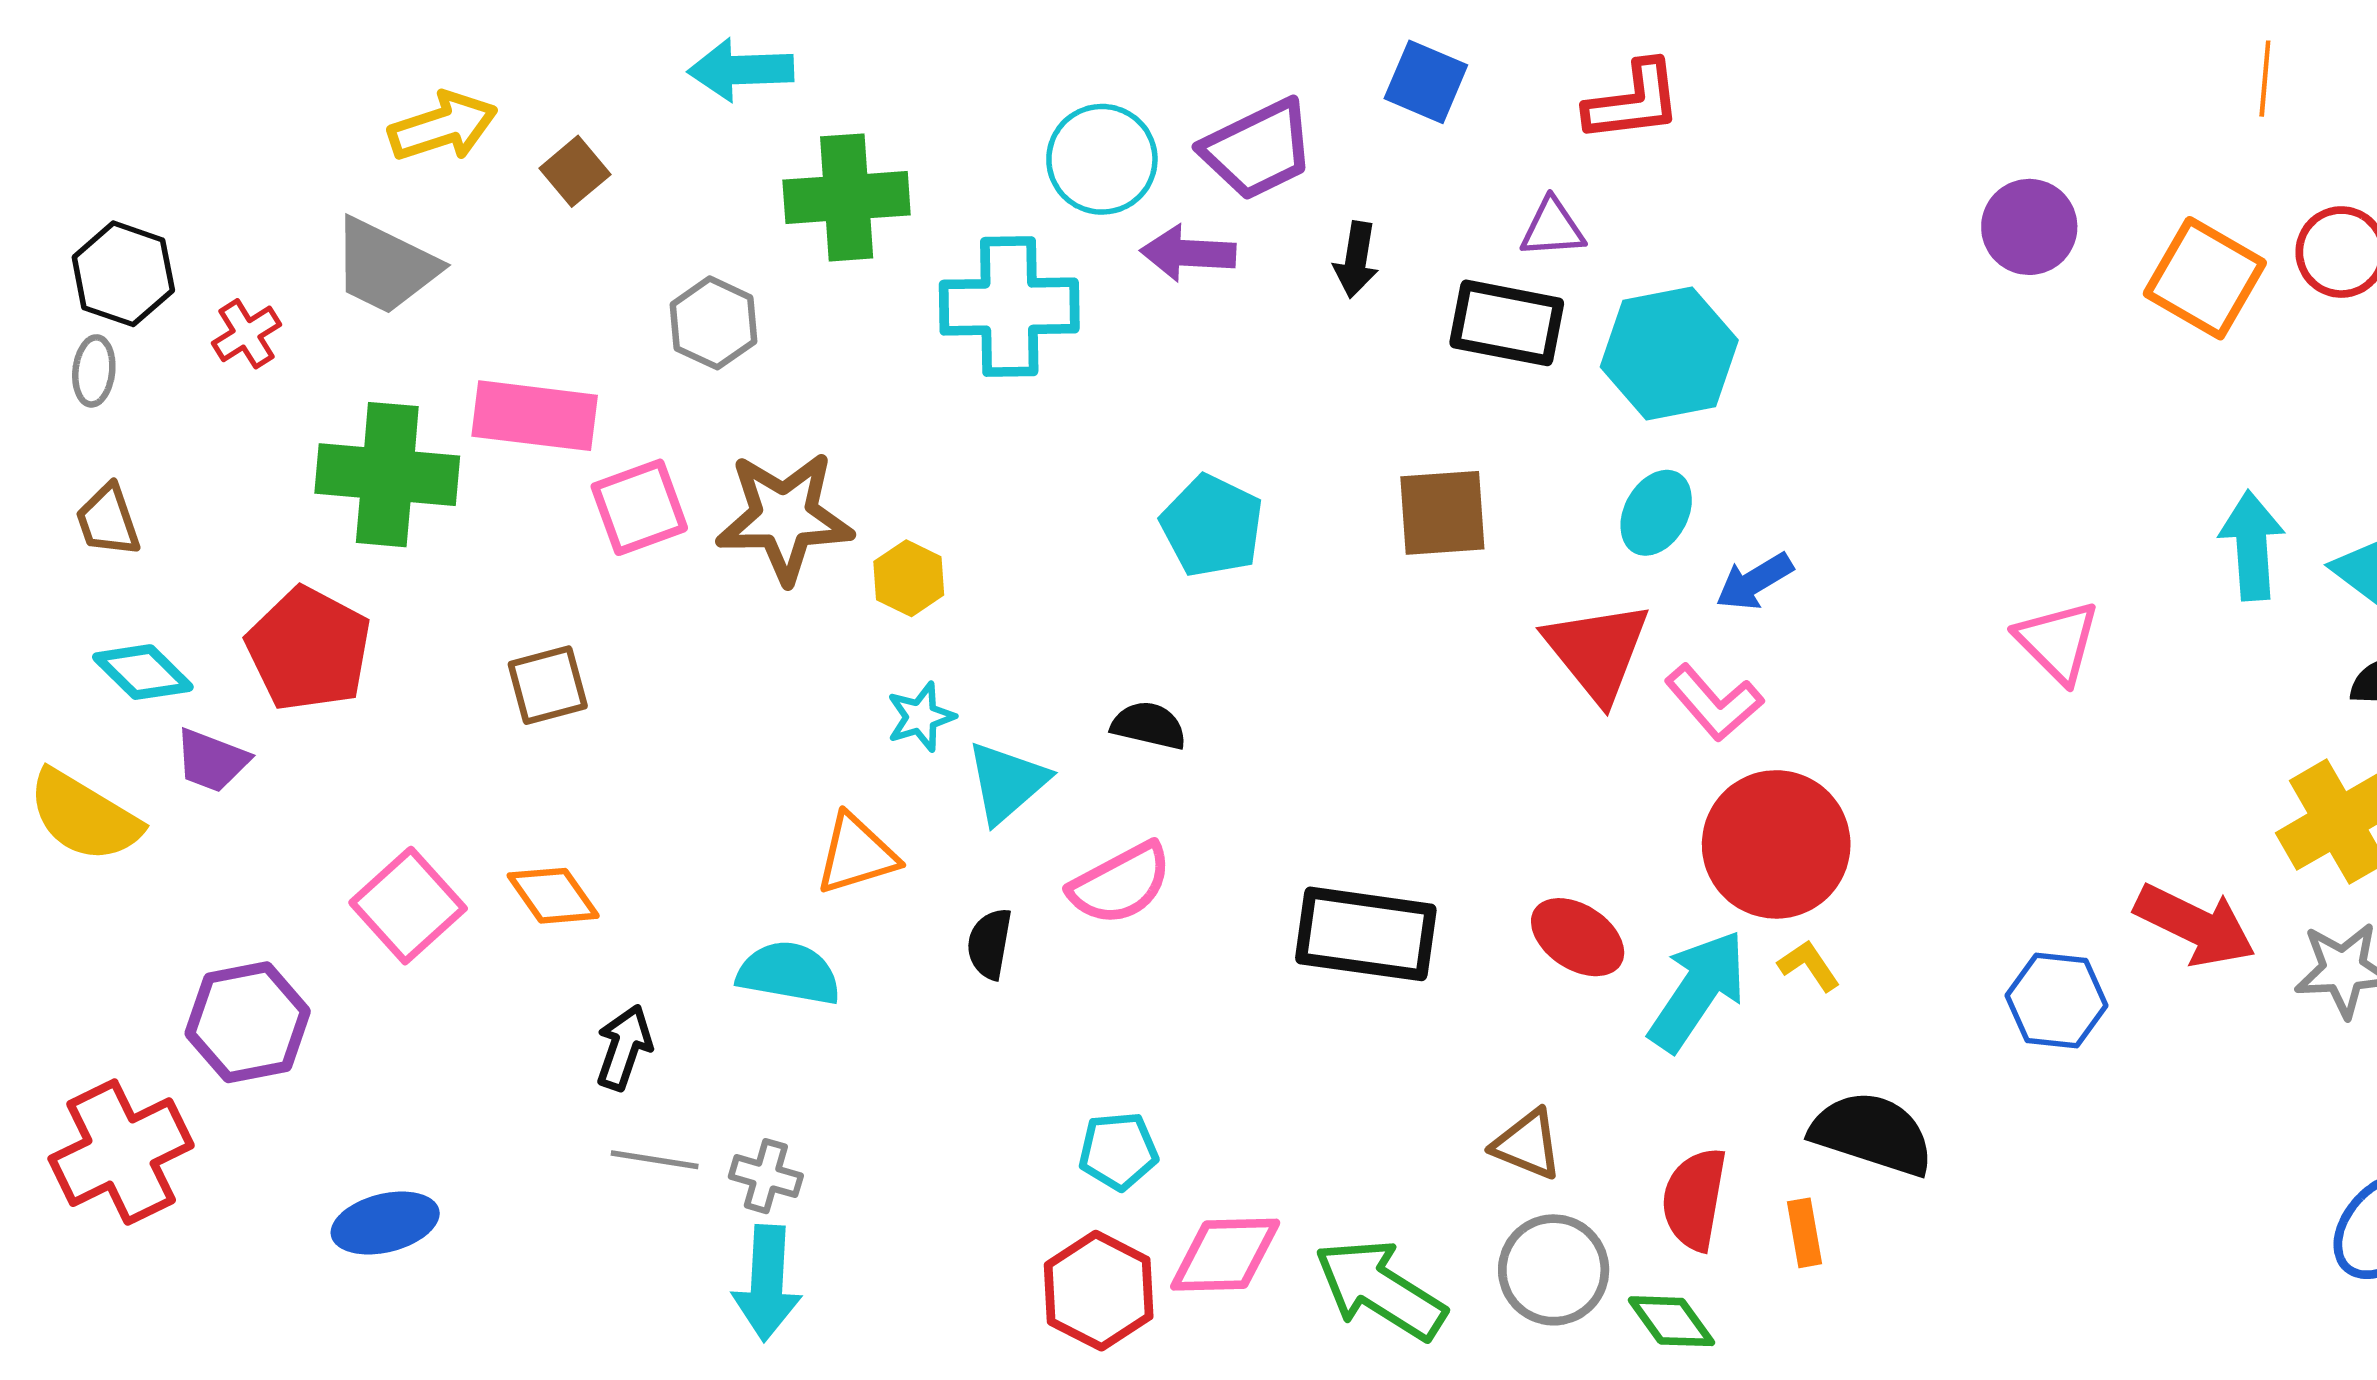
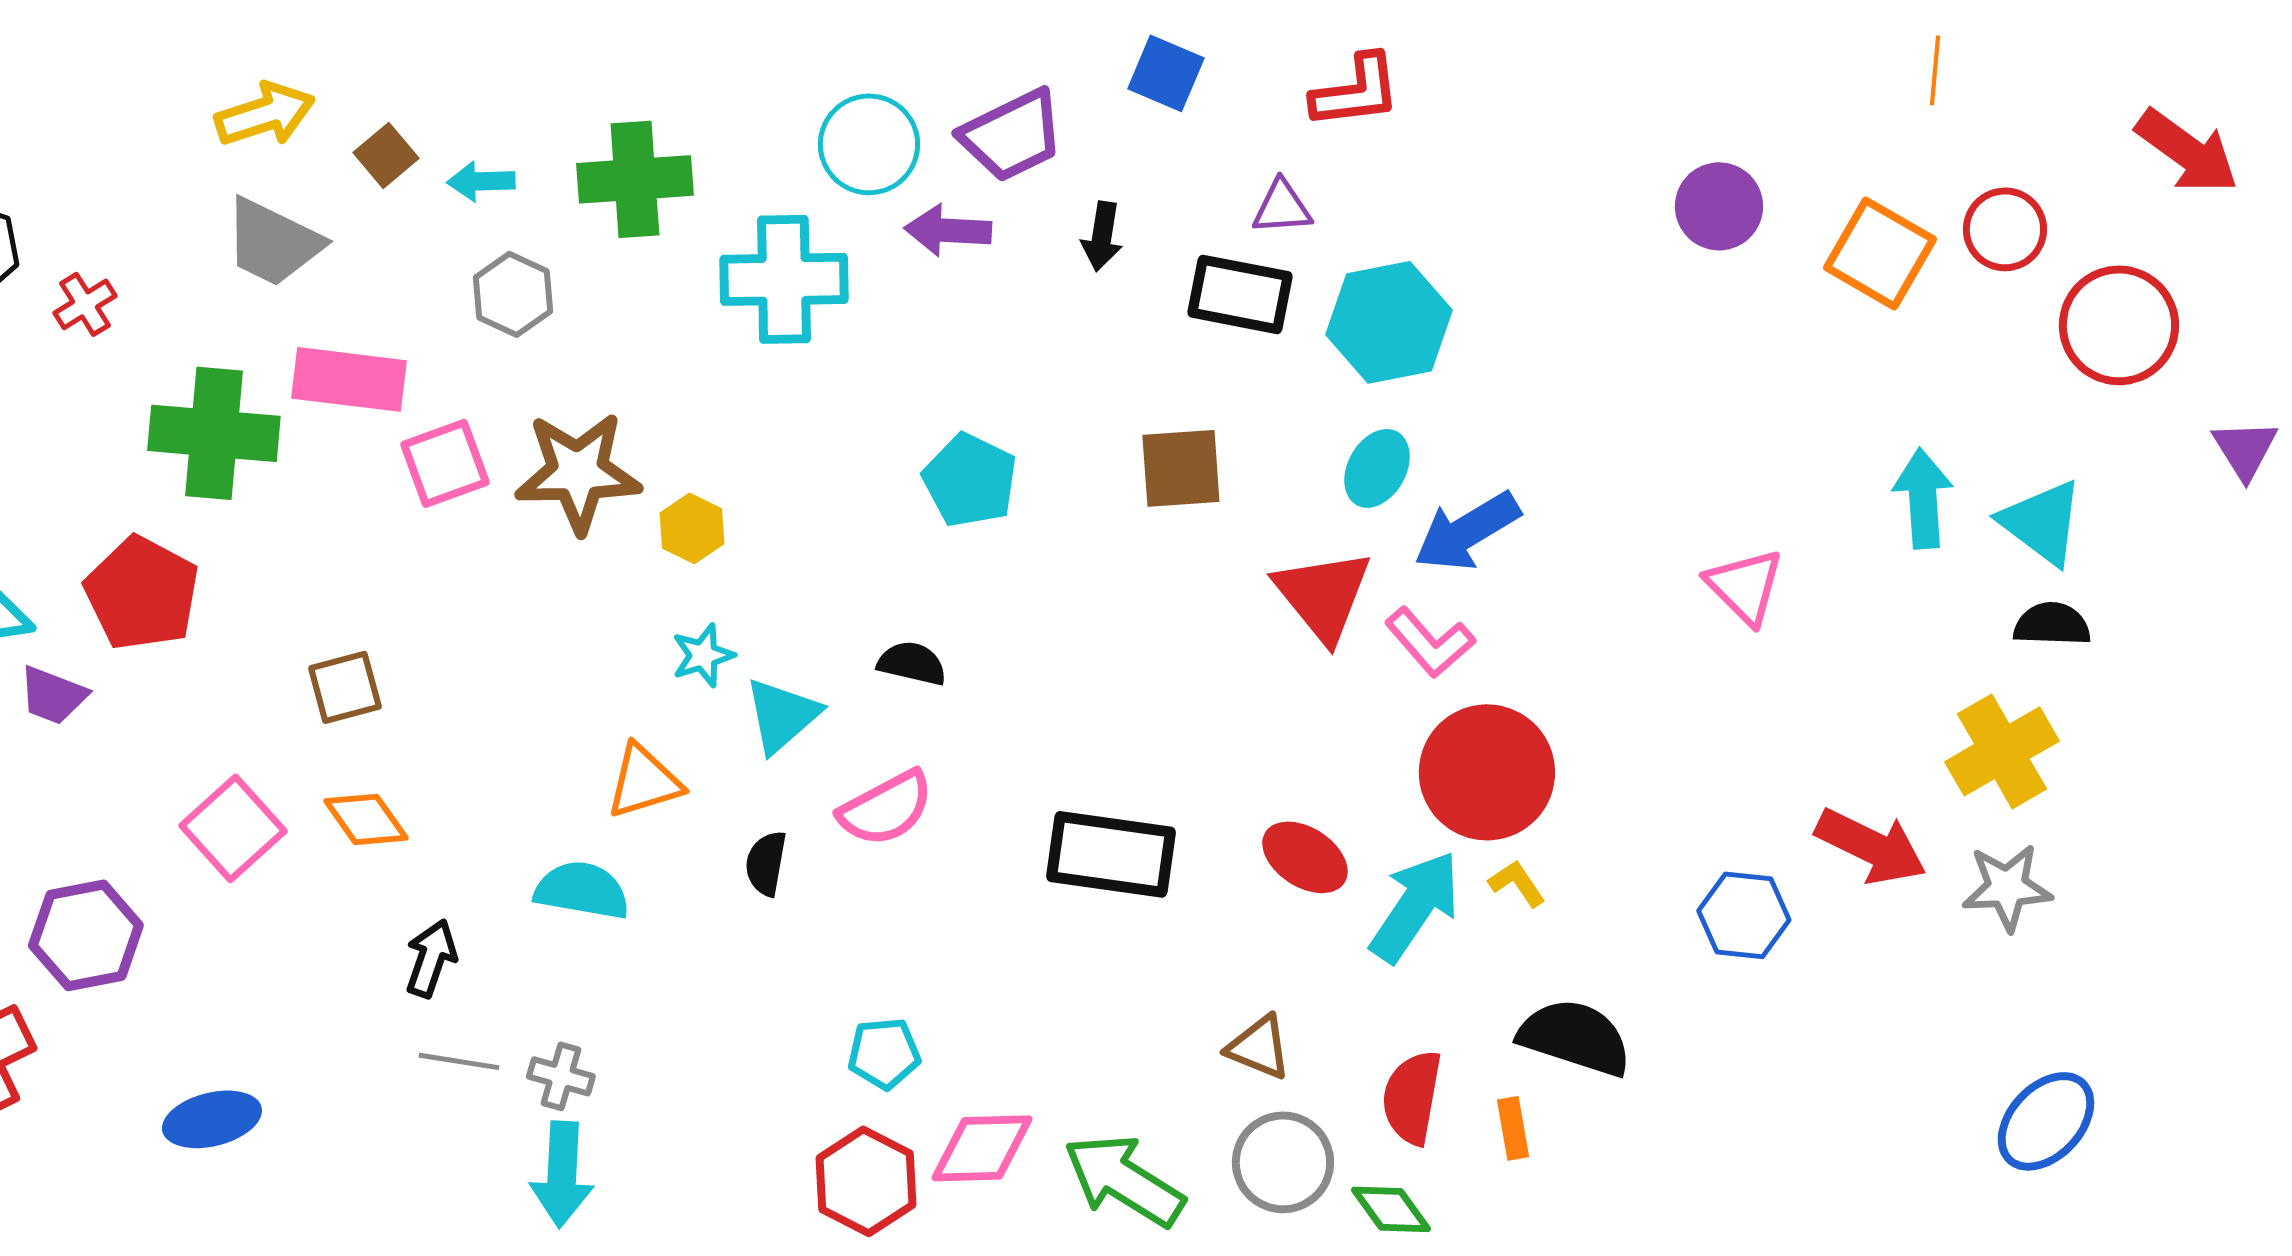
cyan arrow: (741, 70) -> (481, 181), moved, size x0.7
gray trapezoid: (385, 266) -> (273, 242), moved
blue arrow: (1754, 582) -> (1467, 531), size x1.5
brown square: (548, 685) -> (345, 687), moved

